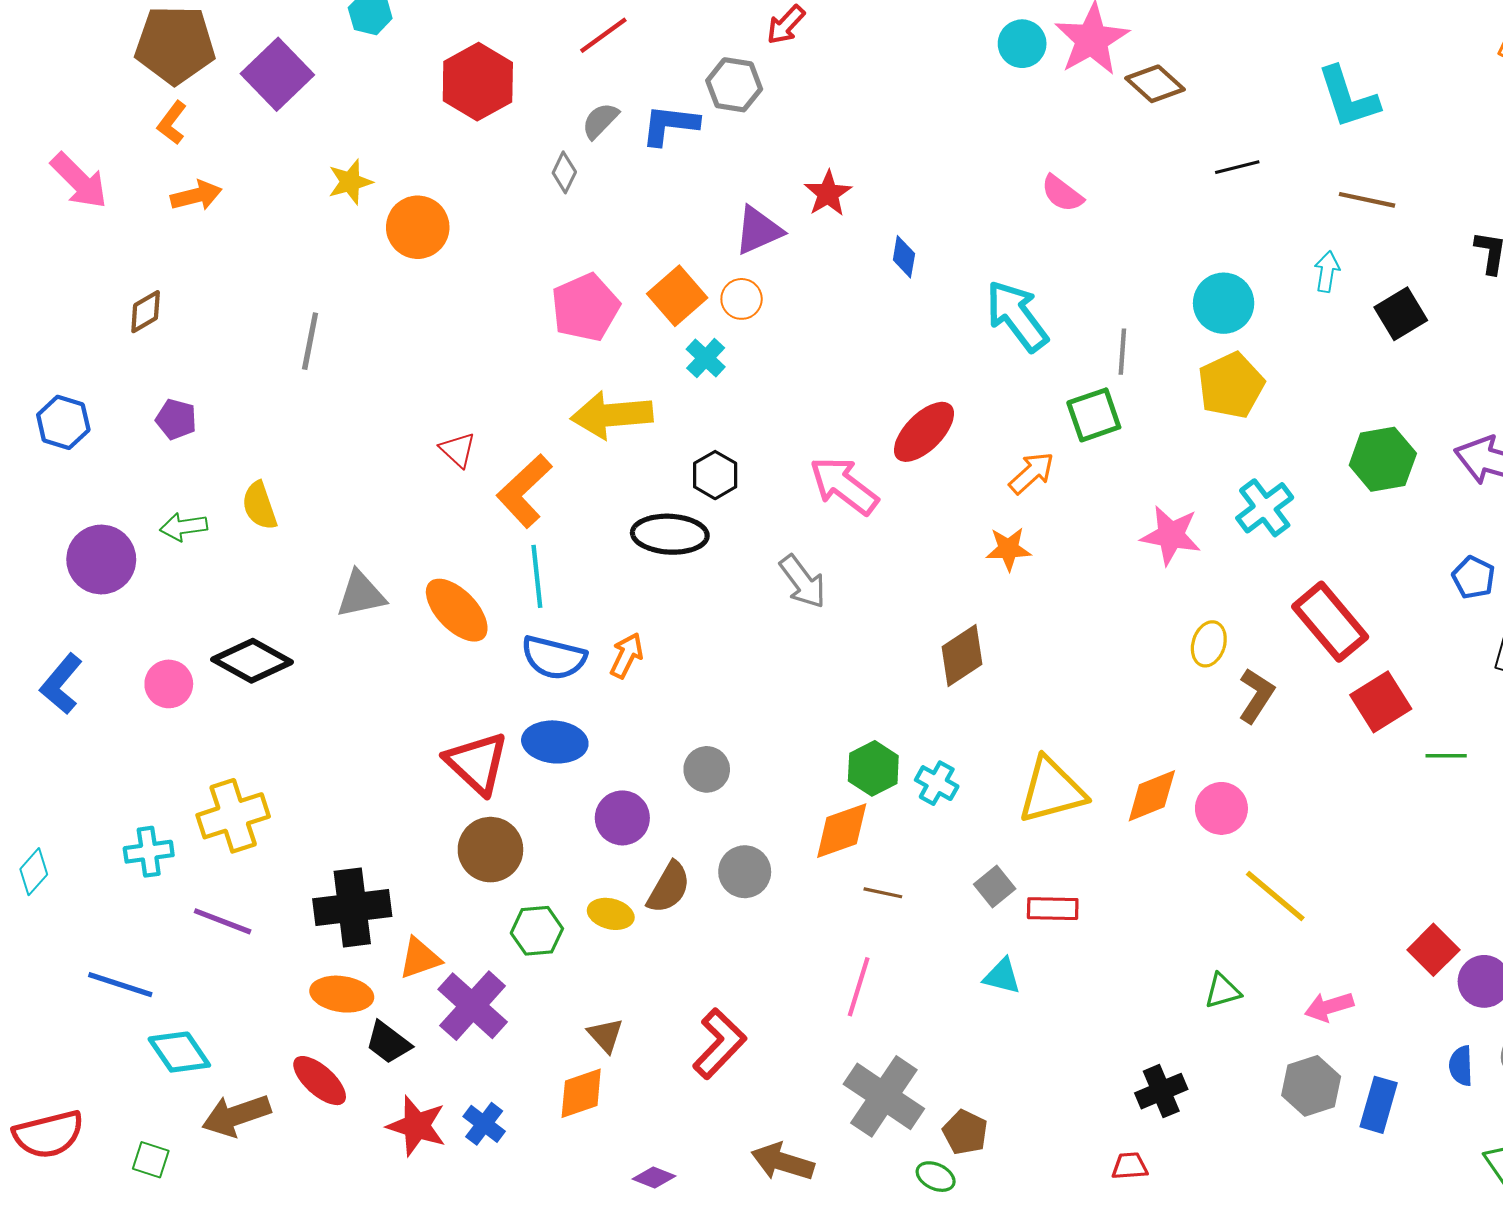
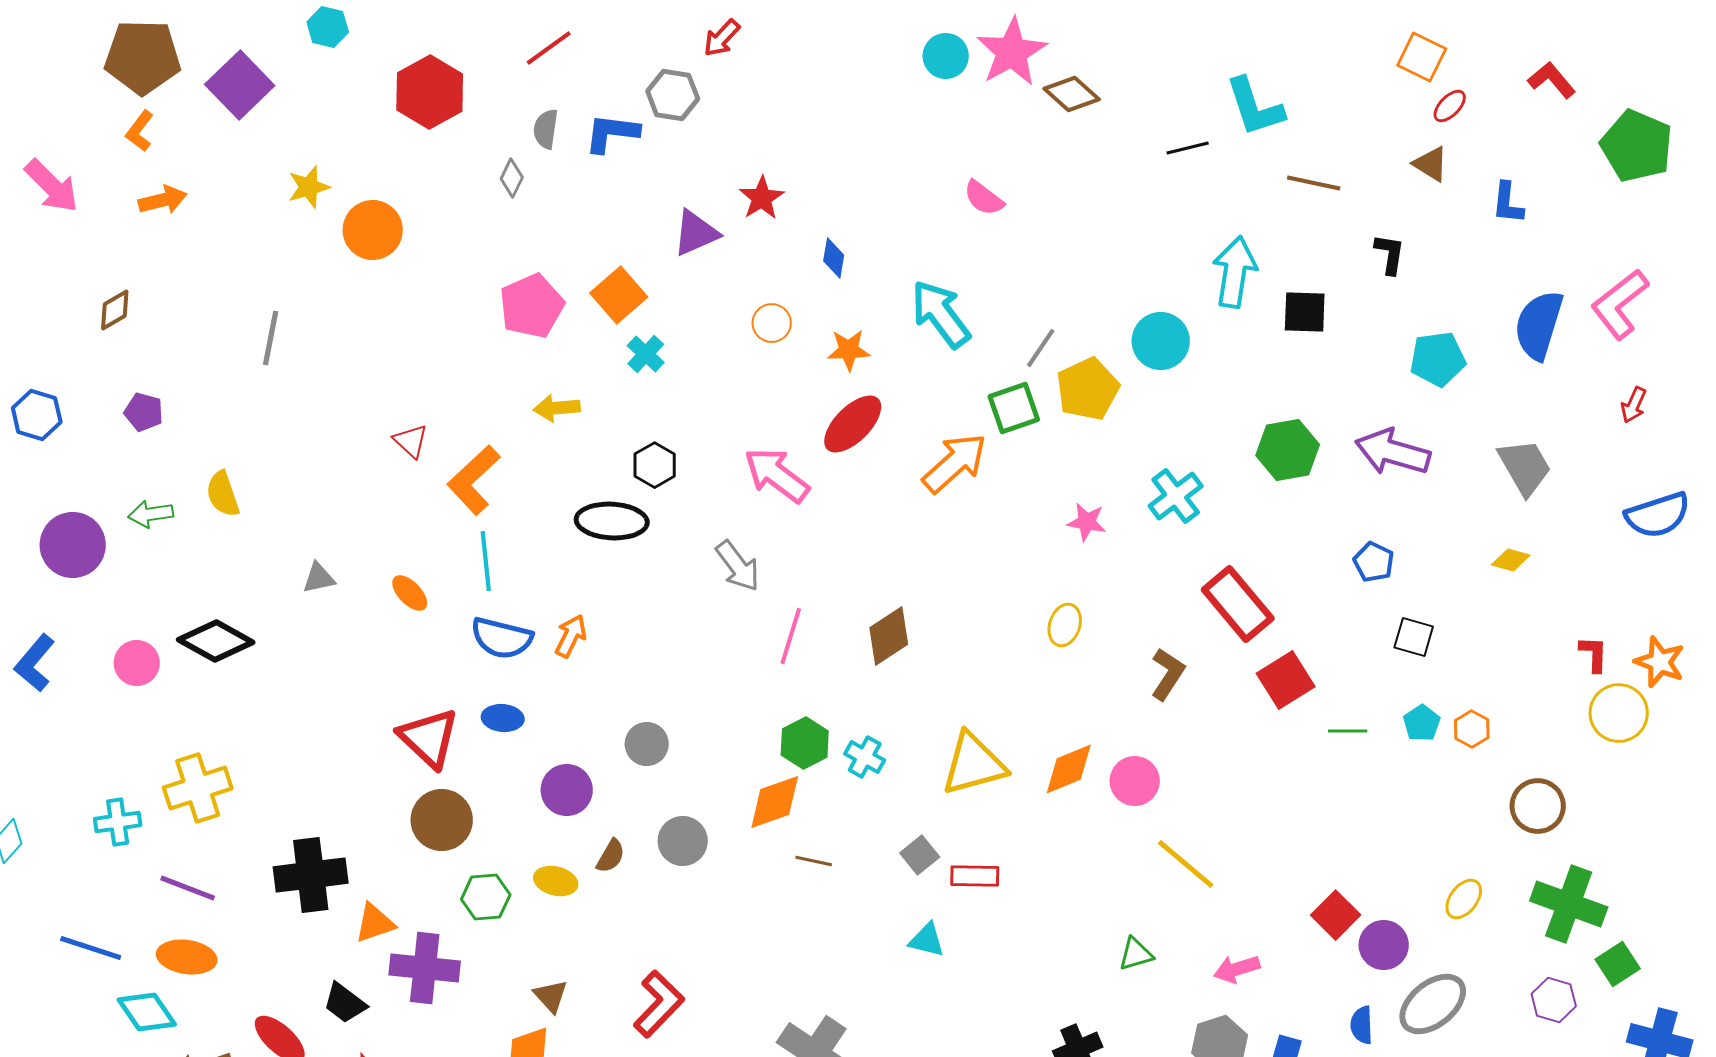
gray semicircle: (600, 121) -> (546, 129), turned -36
black line: (1237, 167) -> (1188, 148), moved
brown line: (1367, 200) -> (1314, 183), moved
cyan arrow: (1327, 272) -> (1235, 272), size x1.8
orange circle: (742, 299) -> (772, 323), moved
cyan circle: (1224, 303) -> (1161, 341), moved
black square: (1401, 314) -> (1305, 312), turned 33
gray line: (1122, 352) -> (1041, 348), turned 30
yellow pentagon: (1231, 385) -> (1088, 389), moved
yellow arrow: (612, 415) -> (557, 408), size x0.6
orange arrow: (1032, 473) -> (955, 463), size x1.5
pink star: (1171, 535) -> (1087, 522), size x0.7
orange star: (1008, 549) -> (849, 350), moved
gray triangle: (361, 594) -> (319, 578), size x0.7
orange ellipse: (457, 610) -> (410, 593), size x0.6
yellow ellipse: (1209, 644) -> (1065, 625), moved
blue ellipse: (555, 742) -> (503, 718), size x0.7
brown semicircle: (669, 888) -> (611, 856), size x0.7
pink line: (859, 987) -> (791, 636), moved
orange ellipse: (342, 994) -> (187, 957), moved
purple cross: (473, 1006) -> (425, 968), turned -36

